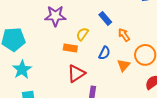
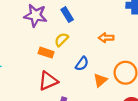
blue rectangle: (105, 18) -> (67, 15), moved
orange arrow: (124, 35) -> (106, 38), moved, turned -64

